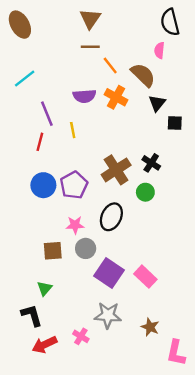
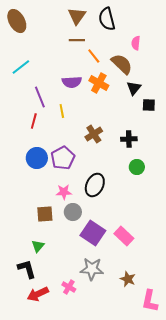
black semicircle: (170, 22) -> (107, 19), moved
black cross: (151, 163) -> (129, 139), turned -35
brown cross: (116, 170) -> (94, 134), moved, size x0.7
green circle: (145, 192) -> (137, 167), moved

